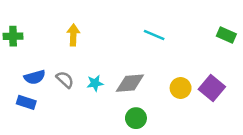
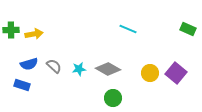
yellow arrow: (73, 35) -> (34, 34), moved, turned 78
gray diamond: (130, 83) -> (108, 69), turned 35

